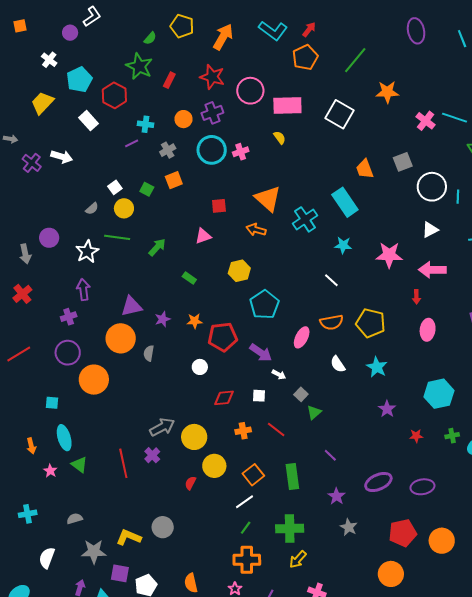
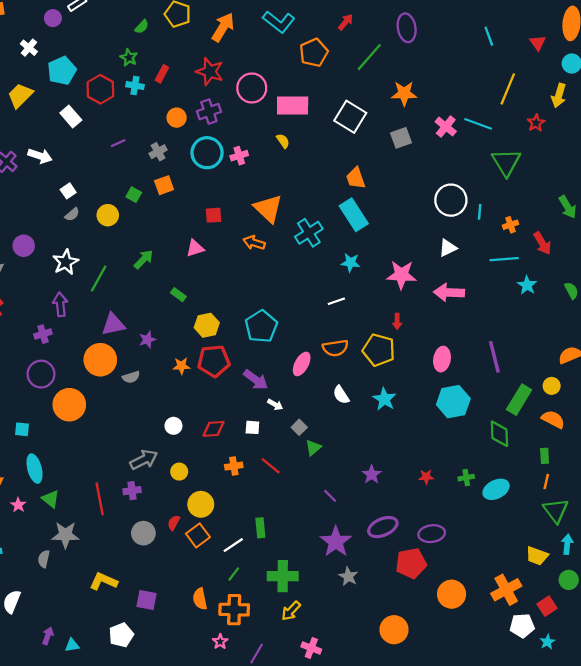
red arrow: (309, 29) -> (346, 22), moved
purple ellipse: (416, 31) -> (407, 28), moved
green star: (139, 66) -> (129, 58), size x0.6
cyan cross: (146, 124) -> (135, 86), moved
gray square: (403, 162) -> (401, 138), moved
orange trapezoid: (365, 169) -> (356, 178), moved
white square: (115, 187) -> (68, 191), moved
green line: (117, 237) -> (99, 278), moved, turned -70
yellow hexagon: (239, 271) -> (207, 325), moved
white line: (331, 280) -> (336, 301), turned -63
red arrow: (416, 297) -> (397, 321), moved
orange star: (195, 321) -> (181, 366), moved
gray semicircle: (149, 353) -> (131, 377), turned -119
white circle: (200, 367) -> (173, 426), moved
cyan hexagon: (439, 394) -> (453, 402), moved
purple star: (387, 409) -> (372, 474), moved
yellow circle: (194, 437) -> (179, 472), size x0.6
purple cross: (152, 455) -> (132, 491), turned 35
orange square: (253, 475) -> (198, 535), moved
green rectangle: (292, 476) -> (260, 528), moved, size x0.7
purple star: (336, 496) -> (336, 542), size x1.6
gray semicircle: (75, 519) -> (44, 559), turned -63
gray circle: (163, 527) -> (143, 533), moved
red pentagon: (403, 533) -> (411, 563), moved
gray star: (94, 552) -> (65, 535), moved
purple square: (120, 573) -> (146, 600), moved
orange semicircle: (191, 583) -> (200, 599), moved

